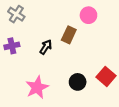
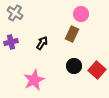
brown rectangle: (69, 35) -> (72, 34), moved
black circle: (78, 82) -> (74, 66), moved

